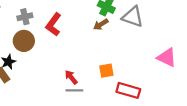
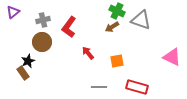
orange square: (106, 71) -> (117, 61), moved
red arrow: (71, 77) -> (88, 53), moved
gray line: (74, 90) -> (99, 87), moved

